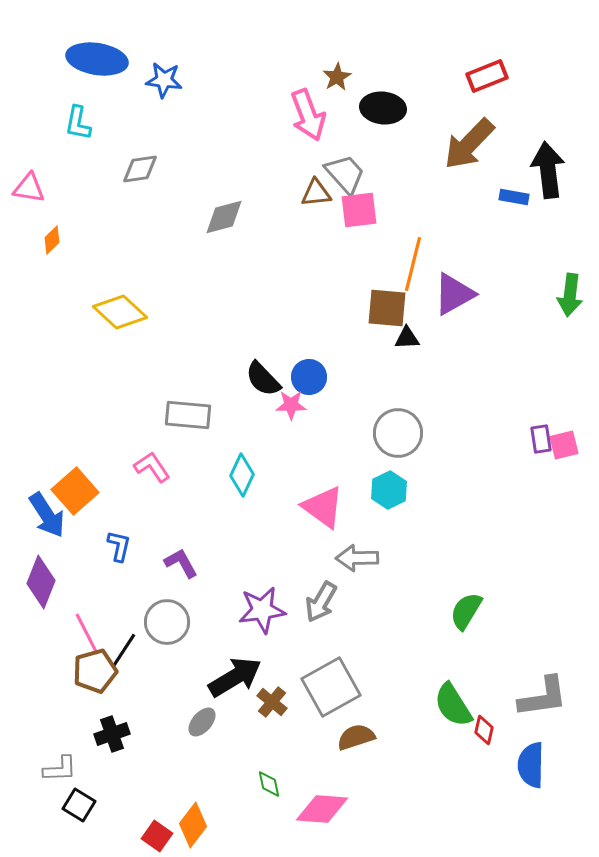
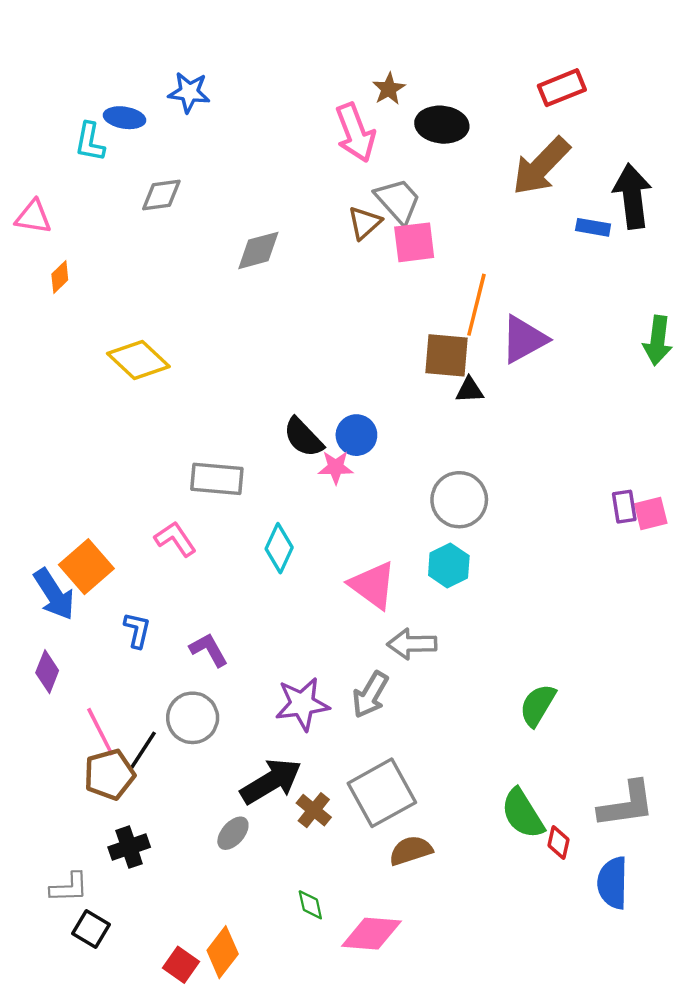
blue ellipse: (97, 59) -> (124, 118), moved, size x0.6
brown triangle: (316, 193) -> (365, 223), turned -36
purple diamond: (41, 582) -> (47, 672), size x0.7

